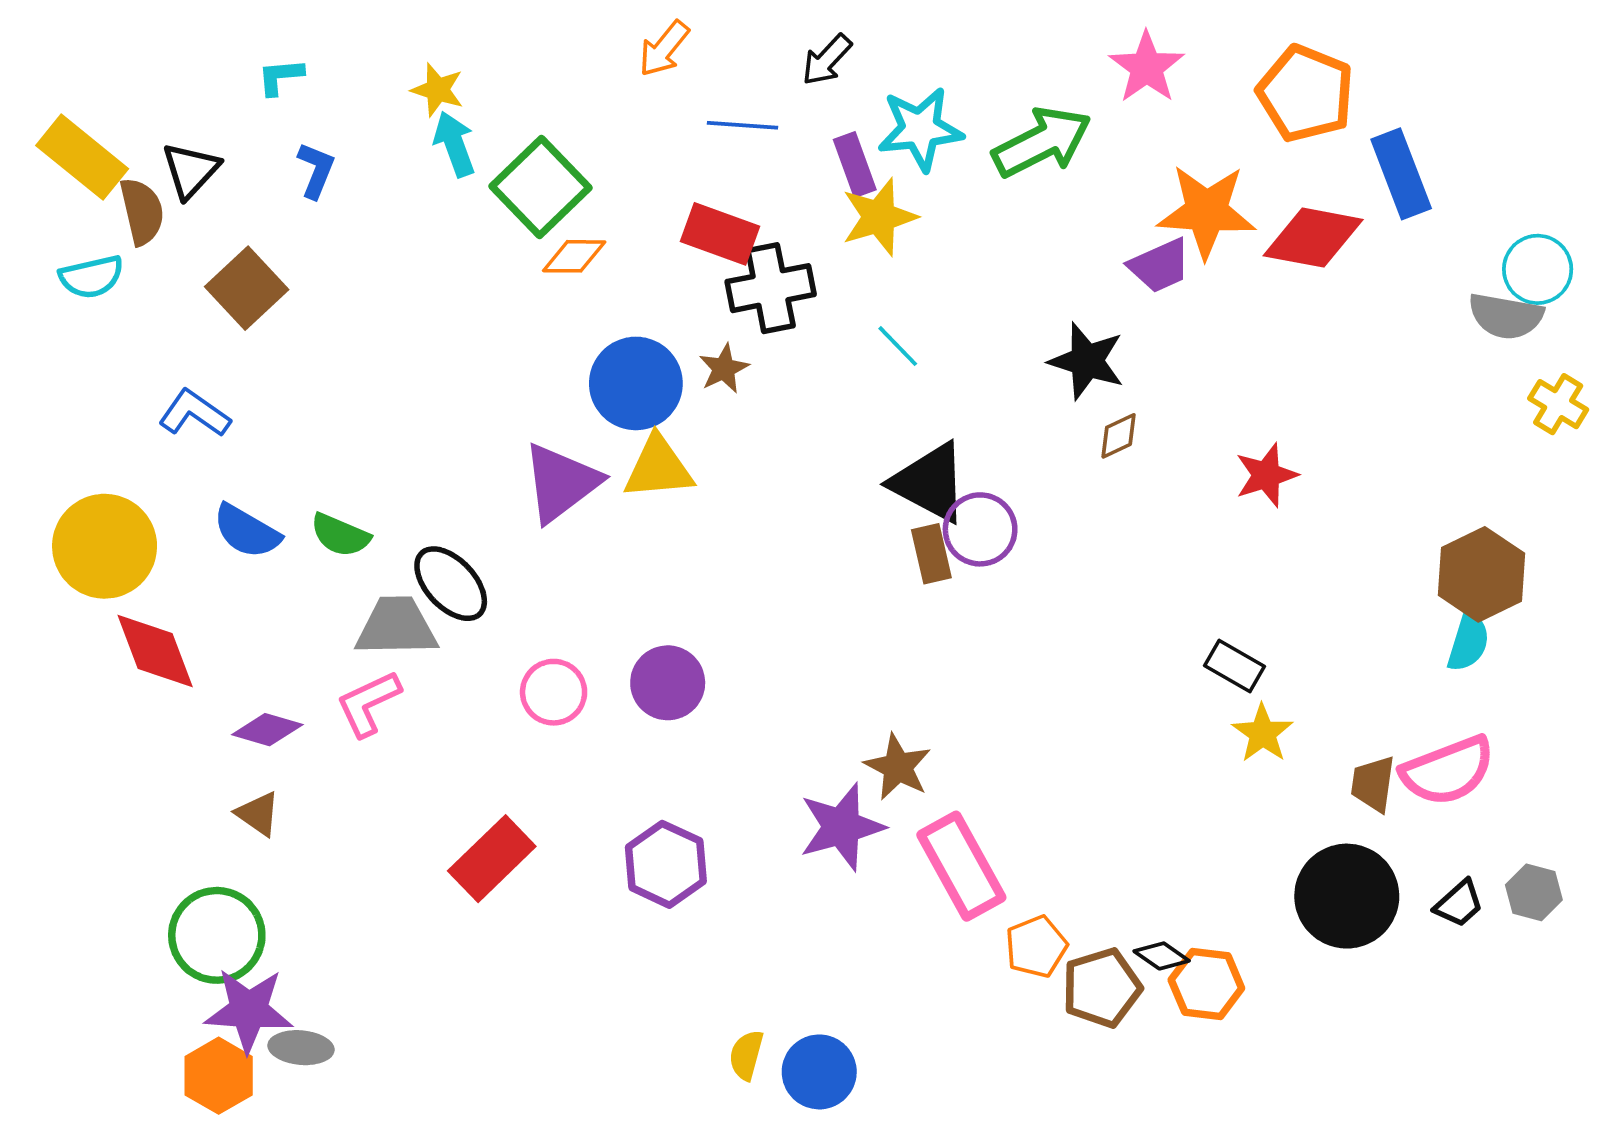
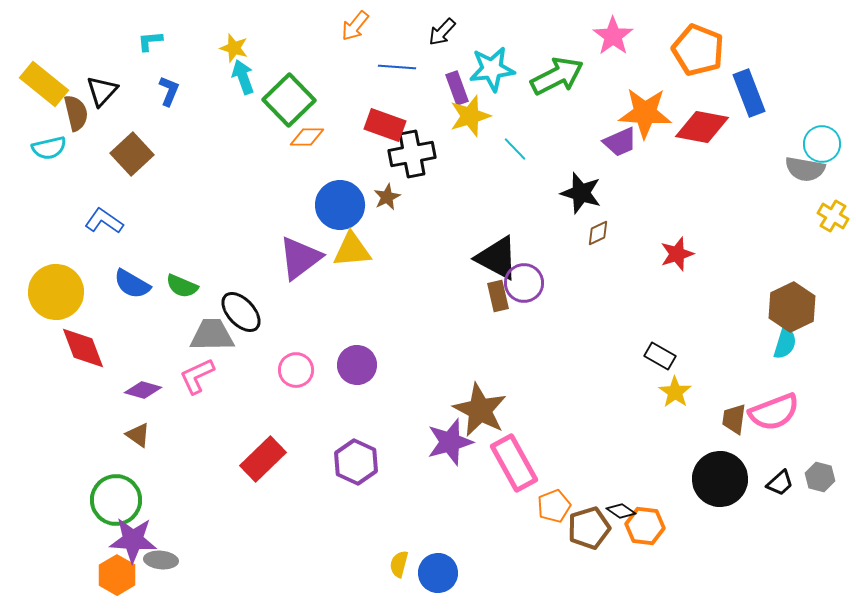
cyan line: (898, 346) -> (515, 149), moved
brown star: (898, 767) -> (480, 410), size x1.5

